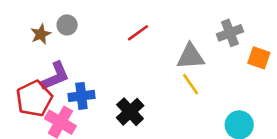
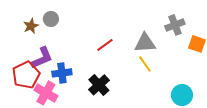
red line: (138, 33) -> (105, 45), moved

